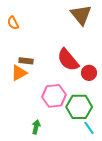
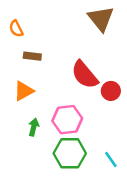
brown rectangle: (26, 61) -> (32, 56), moved
green hexagon: (79, 107) -> (70, 153), moved
green arrow: (36, 127) -> (34, 127), moved

